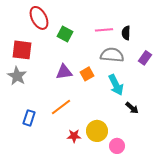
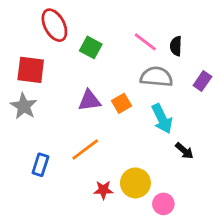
pink line: (104, 30) -> (145, 42), turned 42

